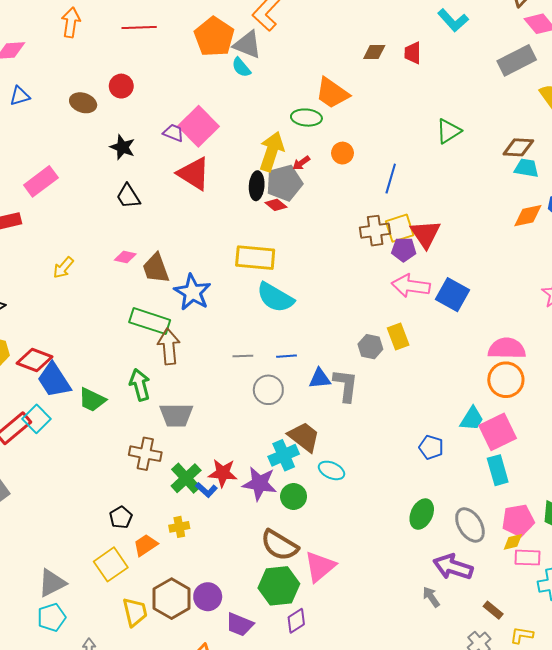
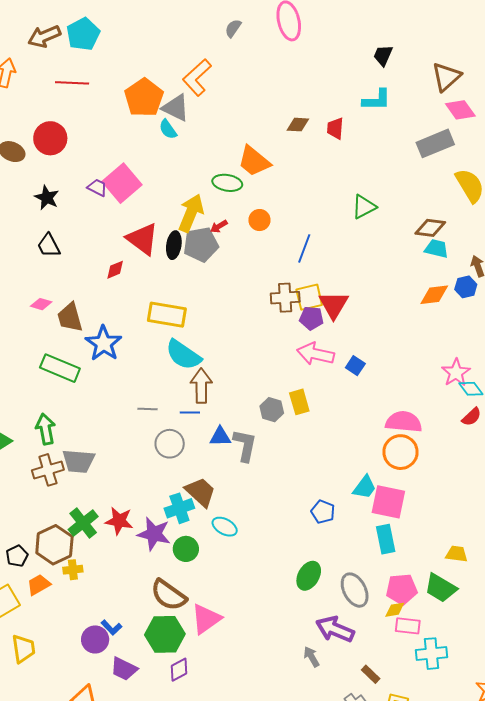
cyan L-shape: (453, 20) -> (377, 100), turned -52
red circle: (121, 86) -> (50, 138), size x1.4
red triangle: (194, 174) -> (142, 239), moved
red diamond: (276, 205) -> (115, 270), moved, turned -65
blue square: (453, 295) -> (355, 366), size x0.6
brown arrow: (169, 347) -> (201, 386), moved
pink square: (498, 432) -> (388, 502), turned 33
brown cross: (145, 454) -> (48, 470), moved, turned -32
blue L-shape: (206, 490) -> (111, 628), moved
brown hexagon: (172, 599) -> (54, 545), moved

